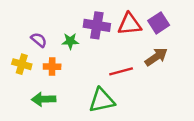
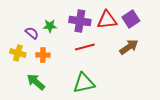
green star: (70, 41) -> (50, 26), moved
red line: (121, 71) -> (85, 47), moved
green arrow: (44, 99) -> (36, 82), turned 42

